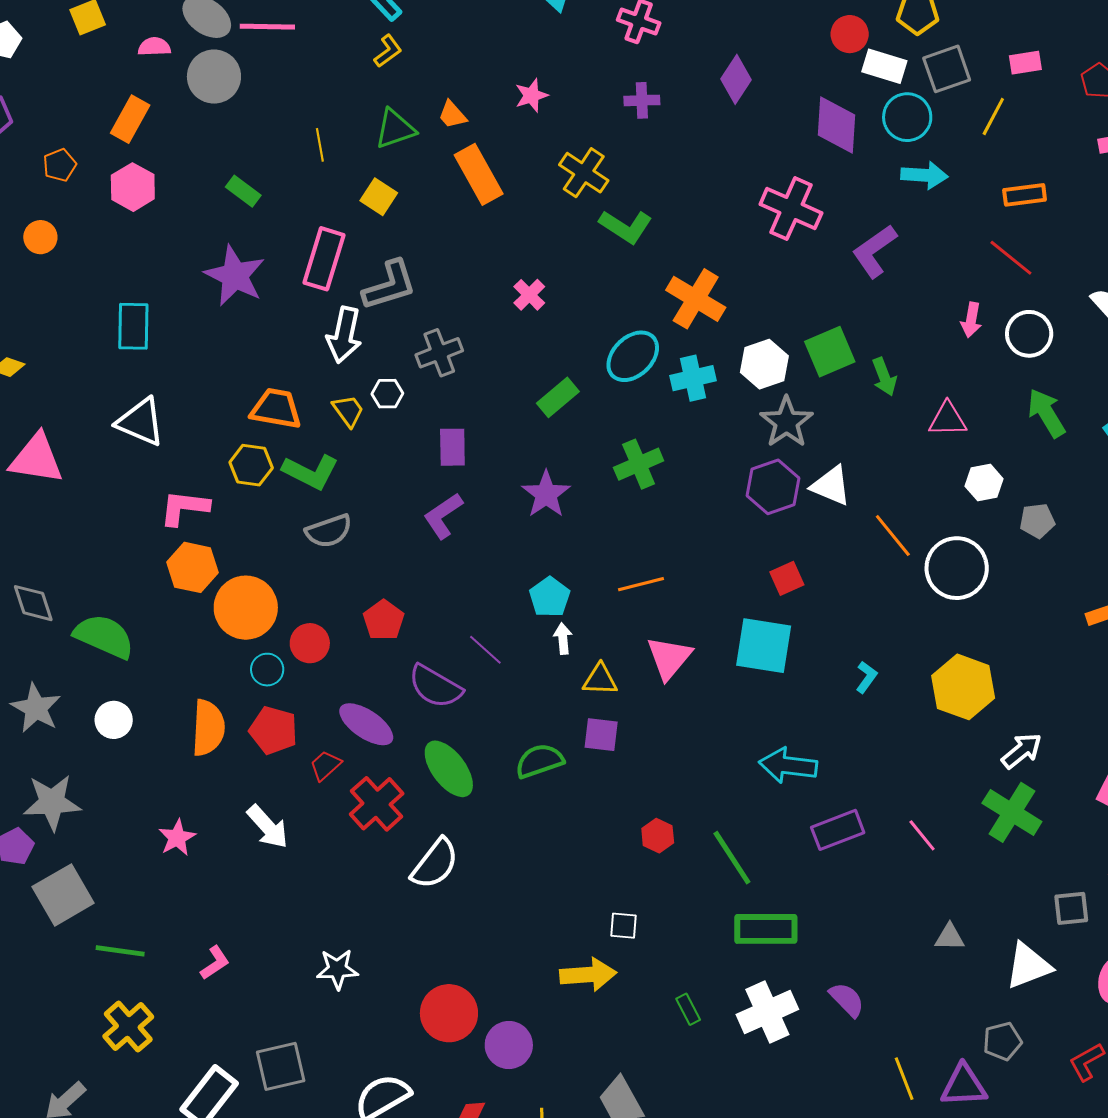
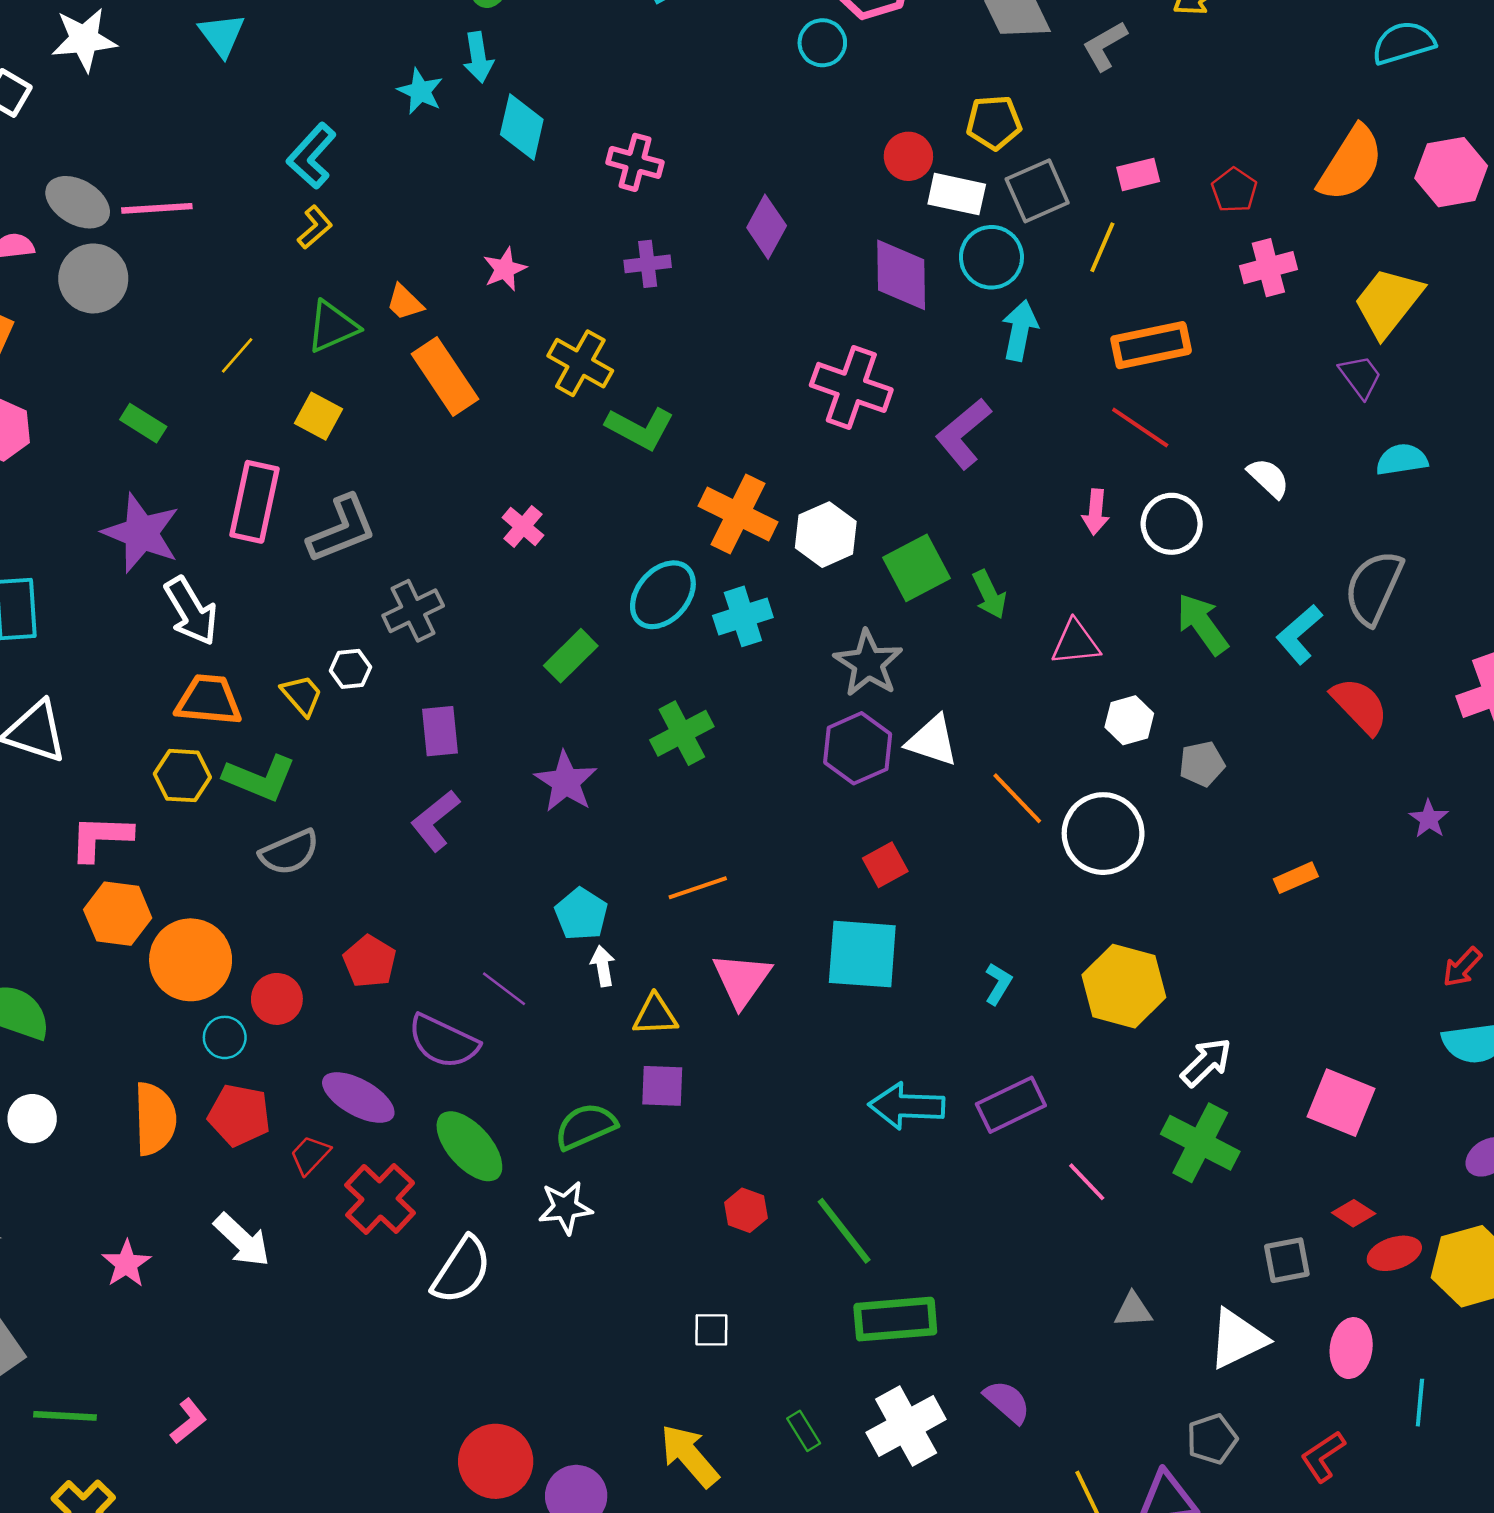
yellow line: (320, 145) -> (237, 355), turned 56
cyan arrow: (924, 175) -> (1020, 330), turned -78
orange rectangle: (1025, 195) -> (1151, 345), size x1.4
white arrow: (344, 335) -> (191, 611), moved, turned -38
white hexagon: (764, 364) -> (826, 535), moved
purple rectangle: (838, 830) -> (1011, 1105), moved
white star: (337, 969) -> (565, 1208), moved
yellow arrow: (588, 975) -> (689, 1456), moved, turned -122

